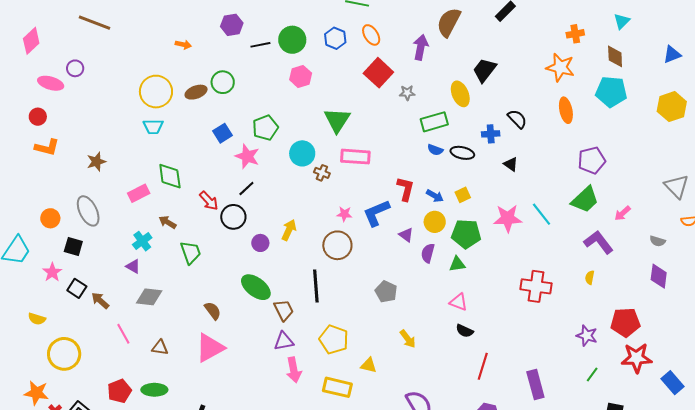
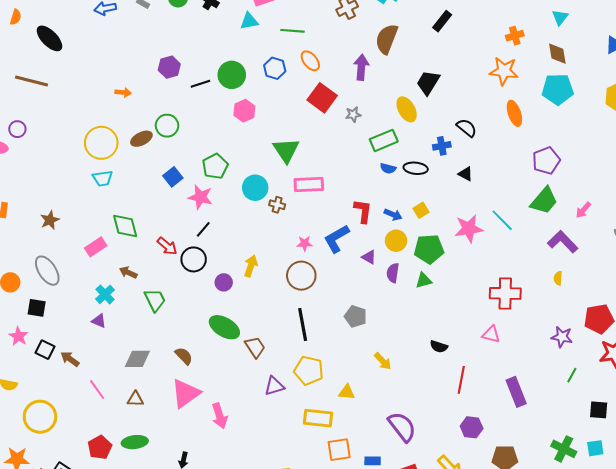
black line: (316, 286) -> (303, 324), moved
gray diamond: (149, 297) -> (137, 359), moved
pink triangle: (459, 302) -> (491, 334), moved
purple triangle: (284, 341) -> (274, 386), moved
pink arrow: (294, 370) -> (220, 416), moved

